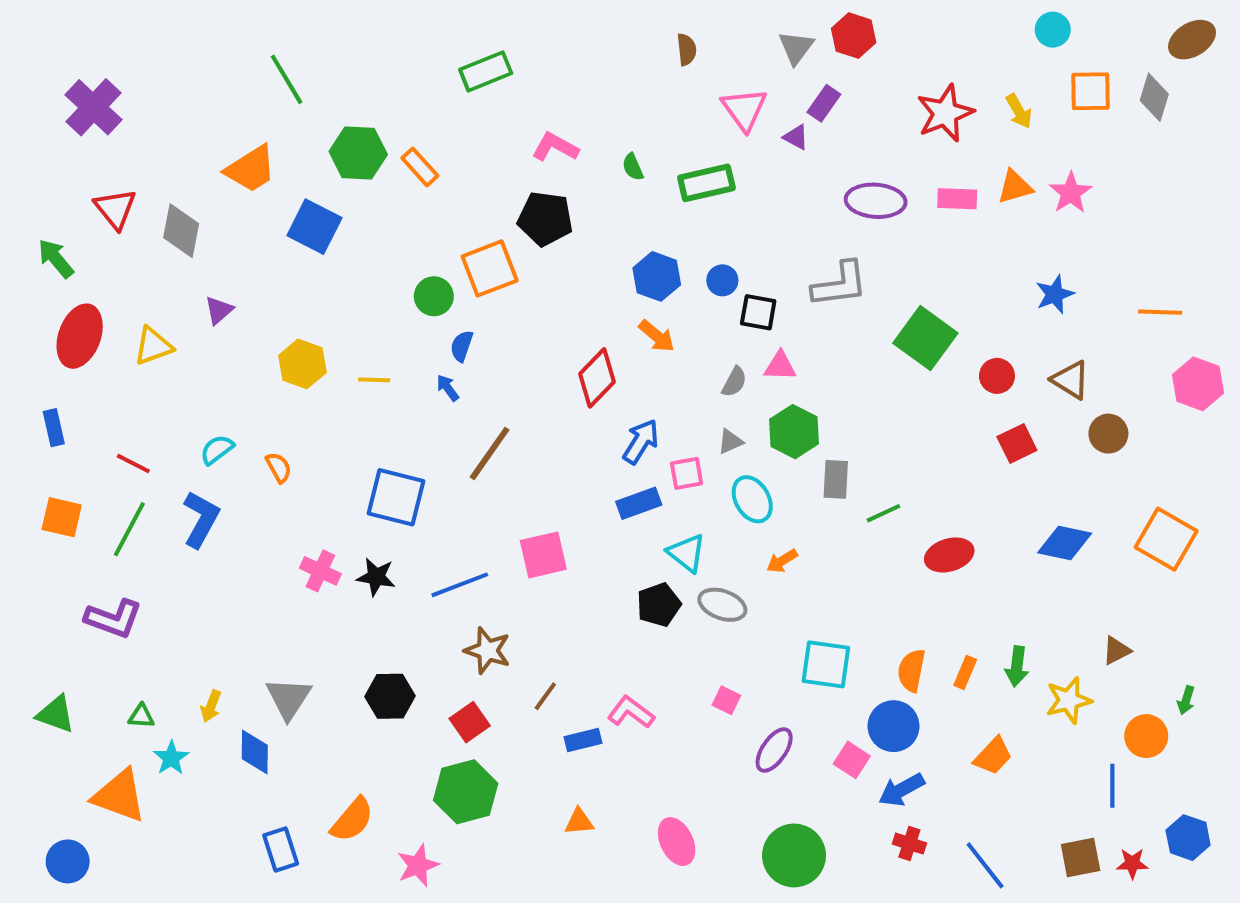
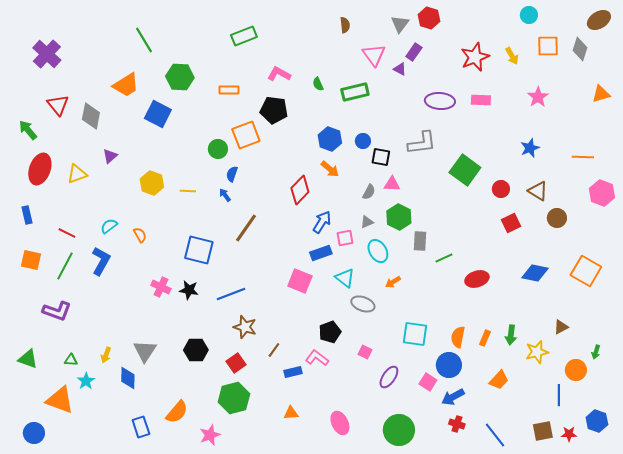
orange rectangle: (420, 167) -> (229, 90), moved, turned -48
orange triangle: (1015, 187) -> (601, 94), moved
pink square: (543, 555) -> (300, 281), moved, turned 35
black pentagon: (659, 605) -> (330, 332), moved

